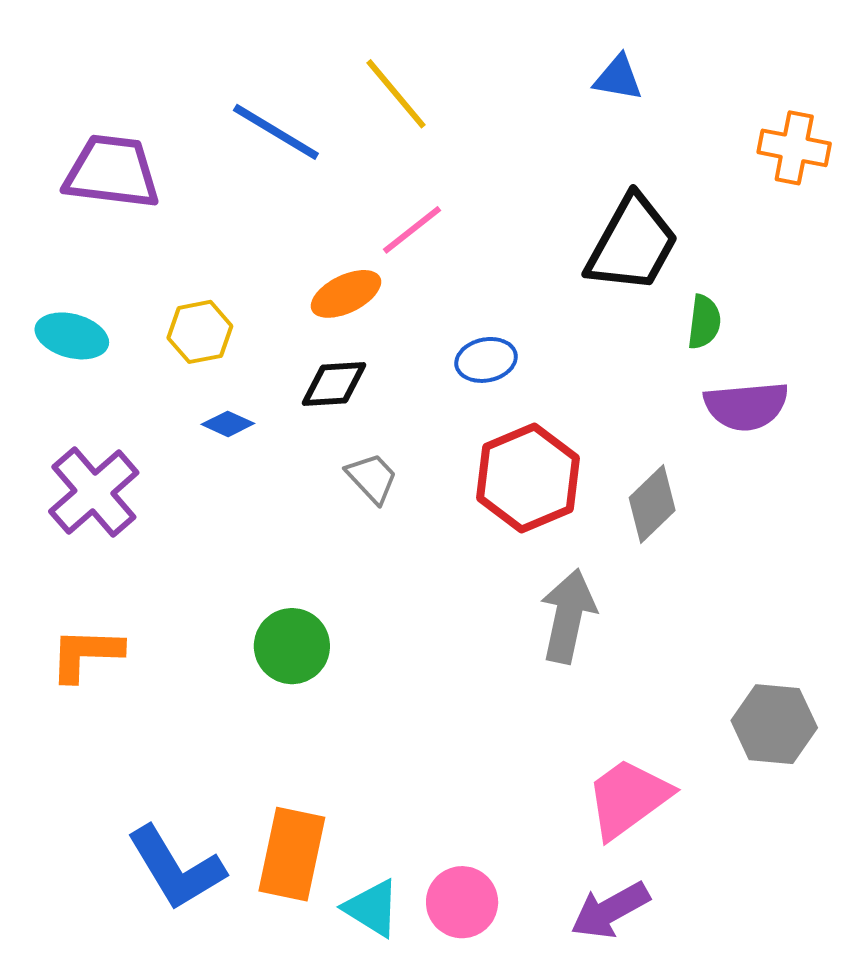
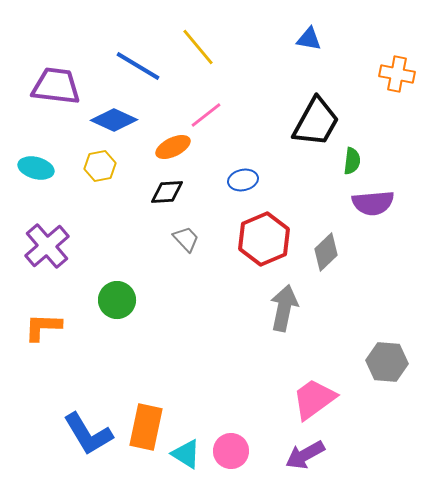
blue diamond: (228, 424) -> (114, 120), moved, size x1.8
green circle: (292, 646) -> (117, 300), moved

